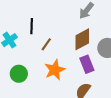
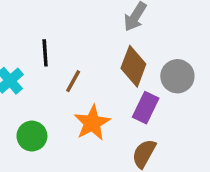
brown diamond: (82, 39) -> (133, 66), turned -35
purple rectangle: (87, 64) -> (146, 108), turned 54

